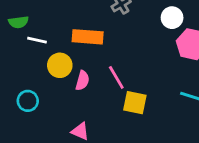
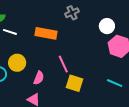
yellow circle: (60, 65) -> (17, 63), moved
pink semicircle: (82, 81) -> (39, 78), moved

